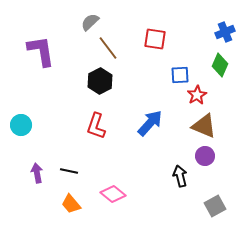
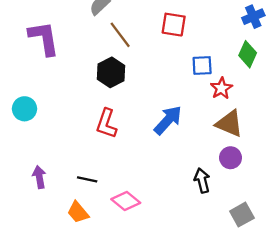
cyan circle: (21, 125) -> (25, 109), moved
black line: (69, 171) -> (87, 179), moved

